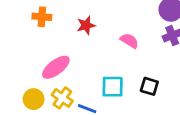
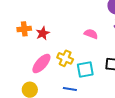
red star: (86, 25) -> (43, 33), moved
yellow cross: (62, 98) -> (65, 58), moved

